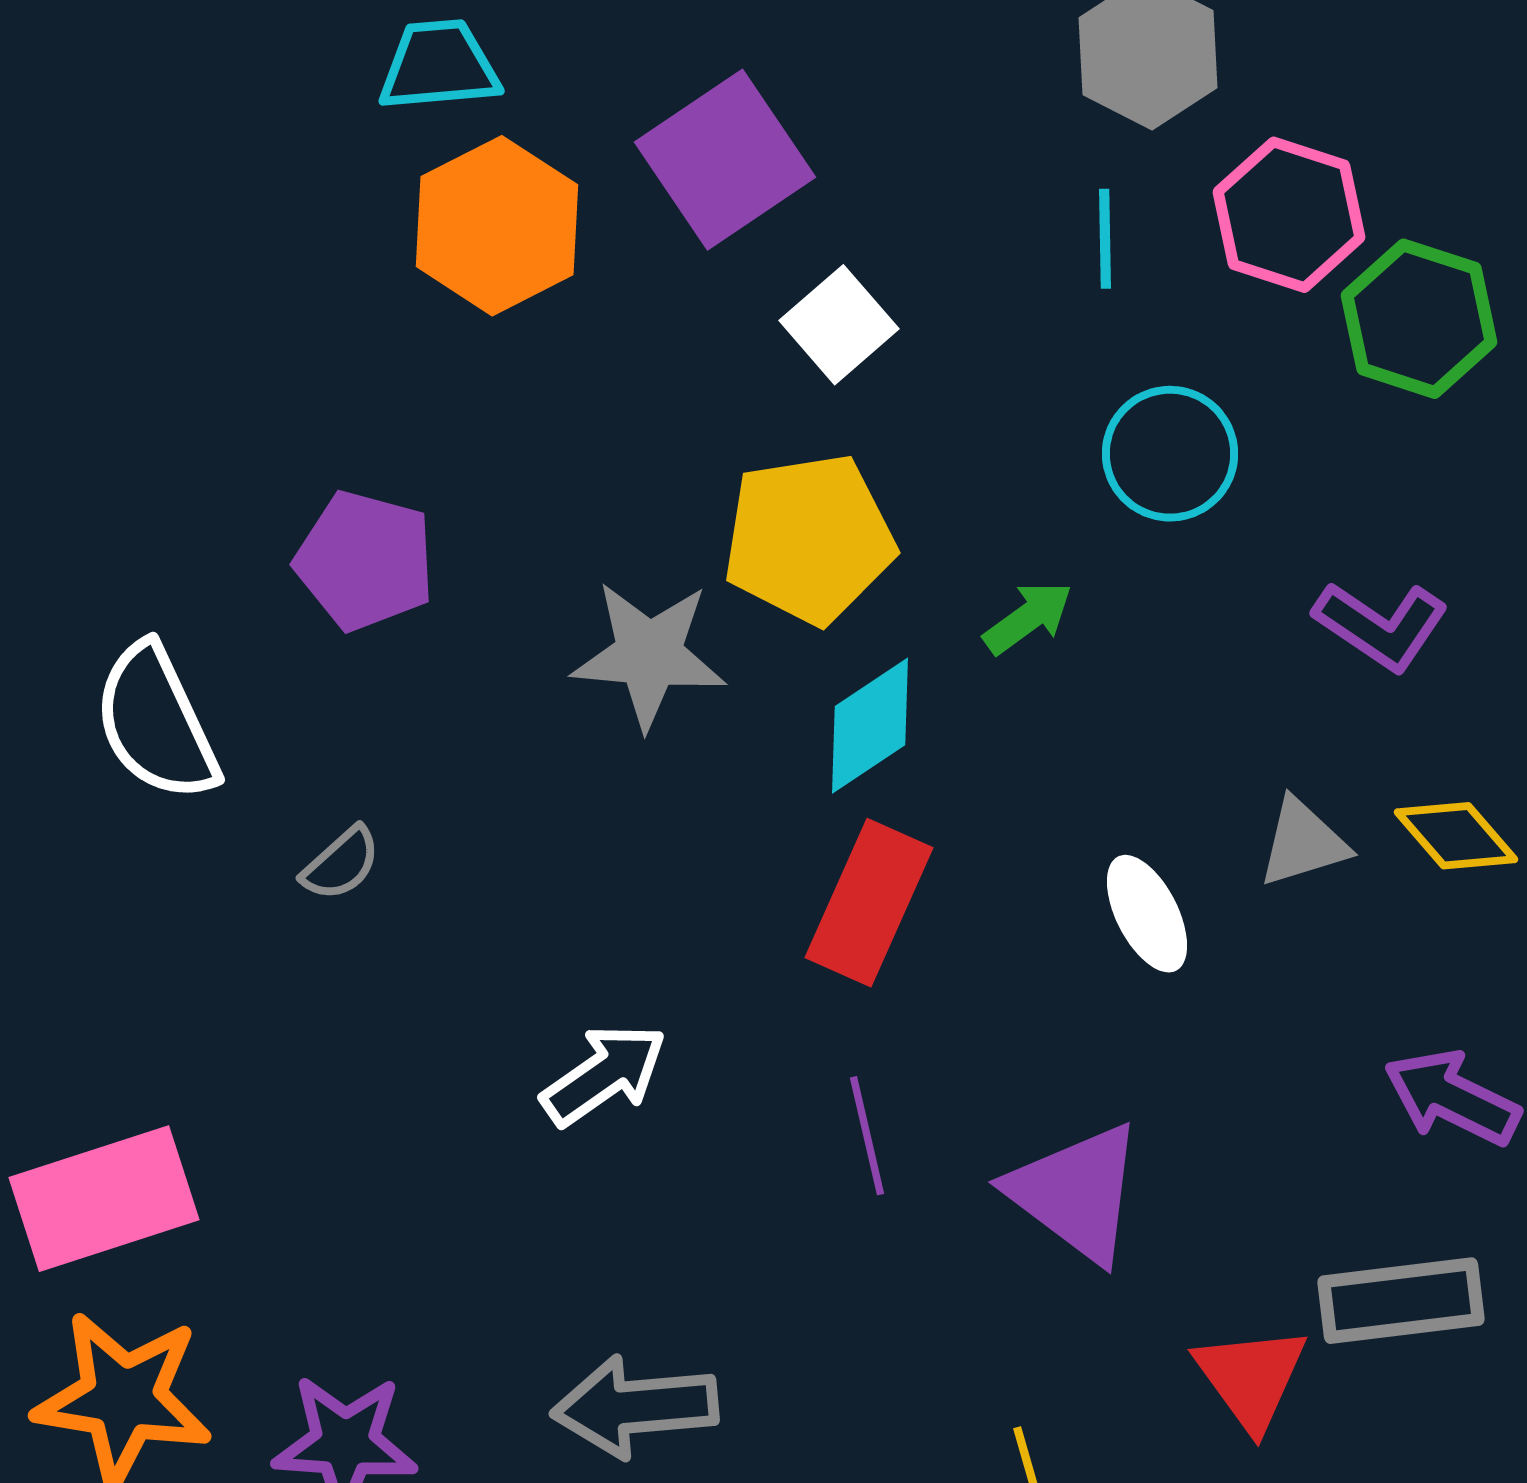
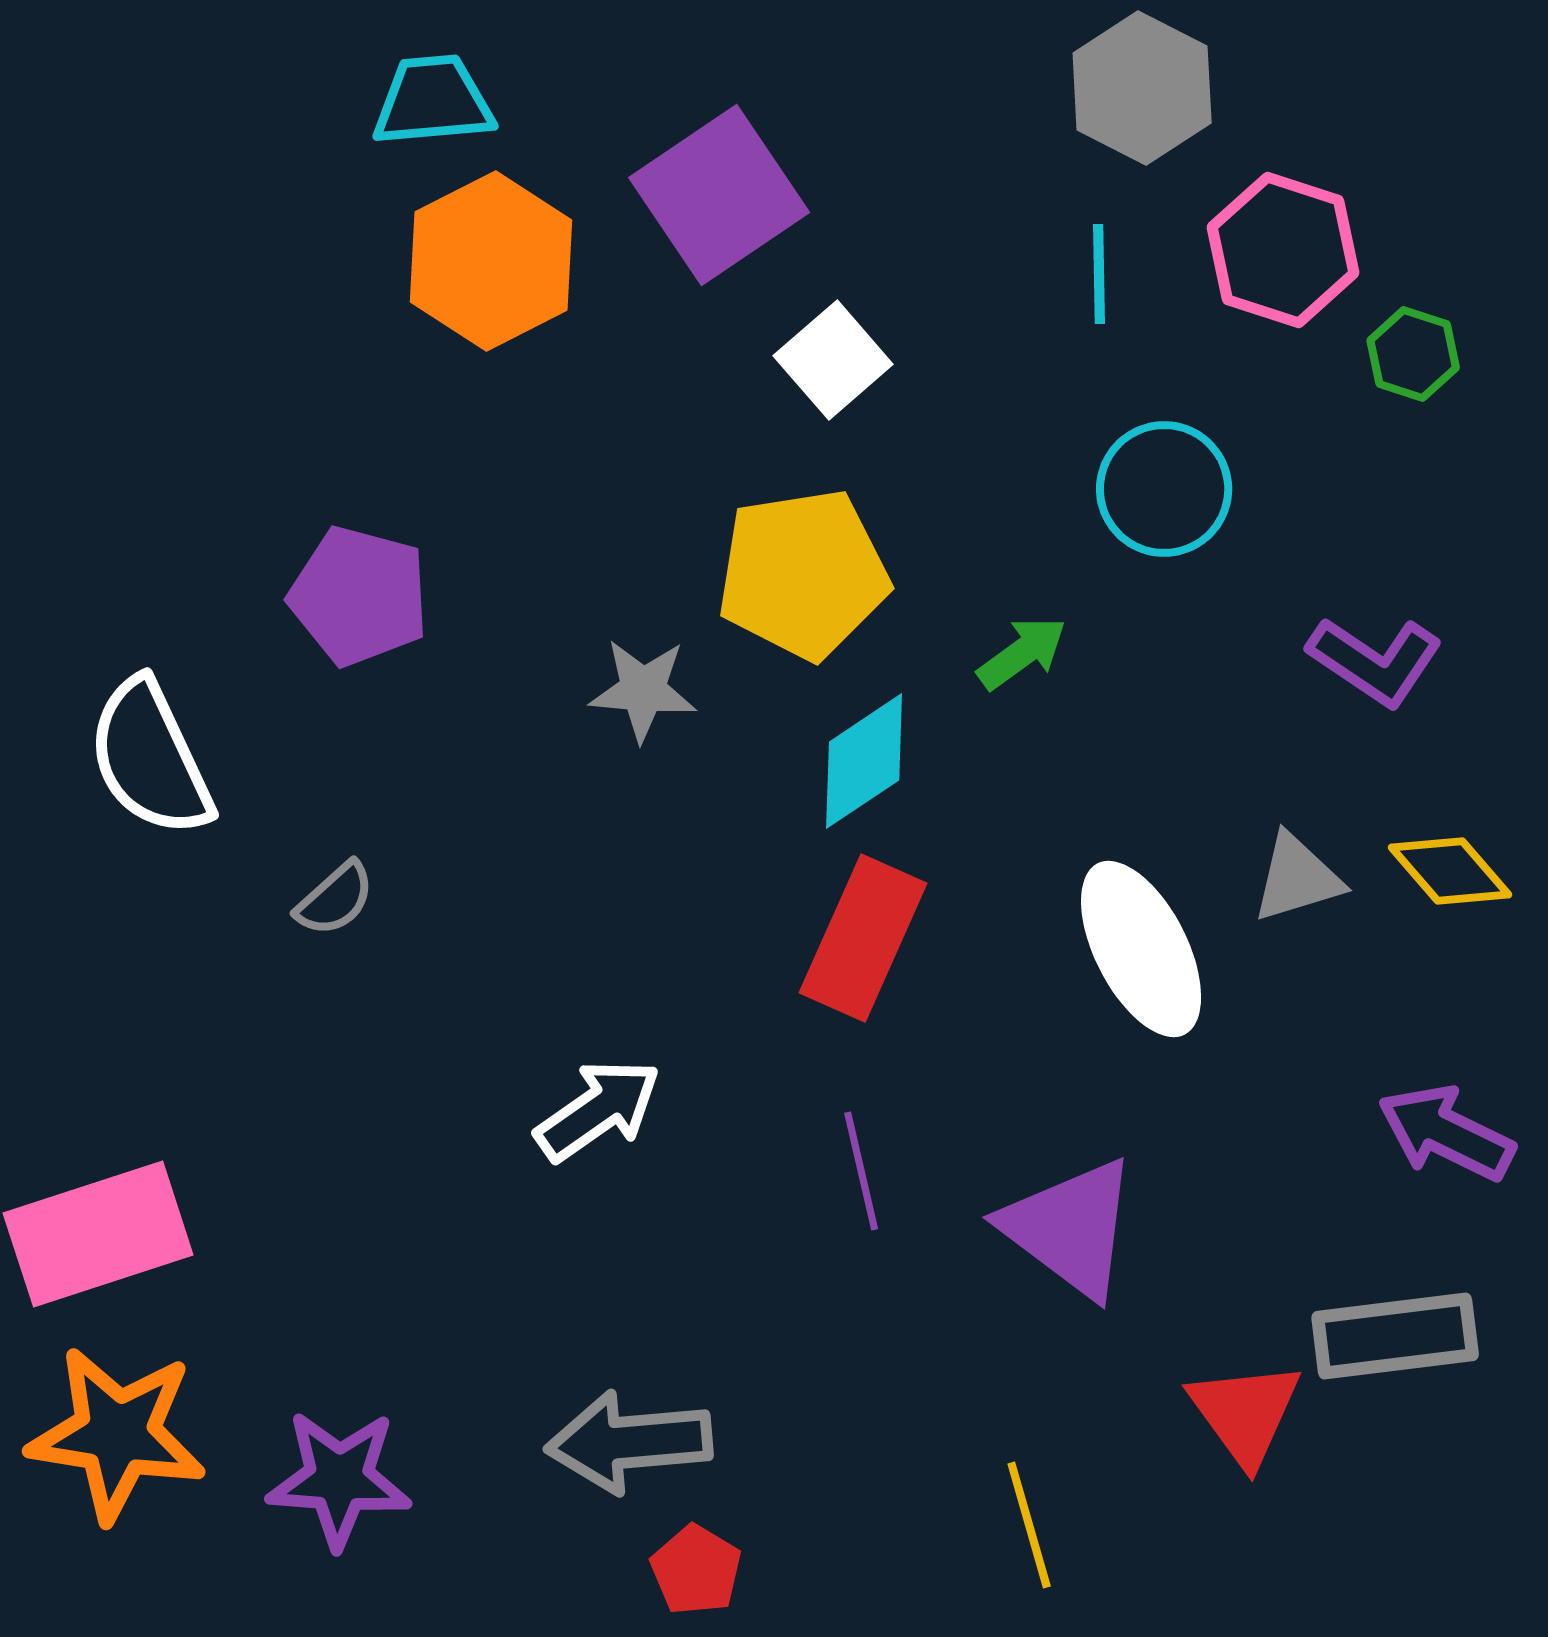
green hexagon: (1419, 319) -> (1413, 354), size x0.6
gray star: (649, 655) -> (643, 690), size x0.7
white ellipse: (1147, 914) -> (1141, 949), size x1.5

